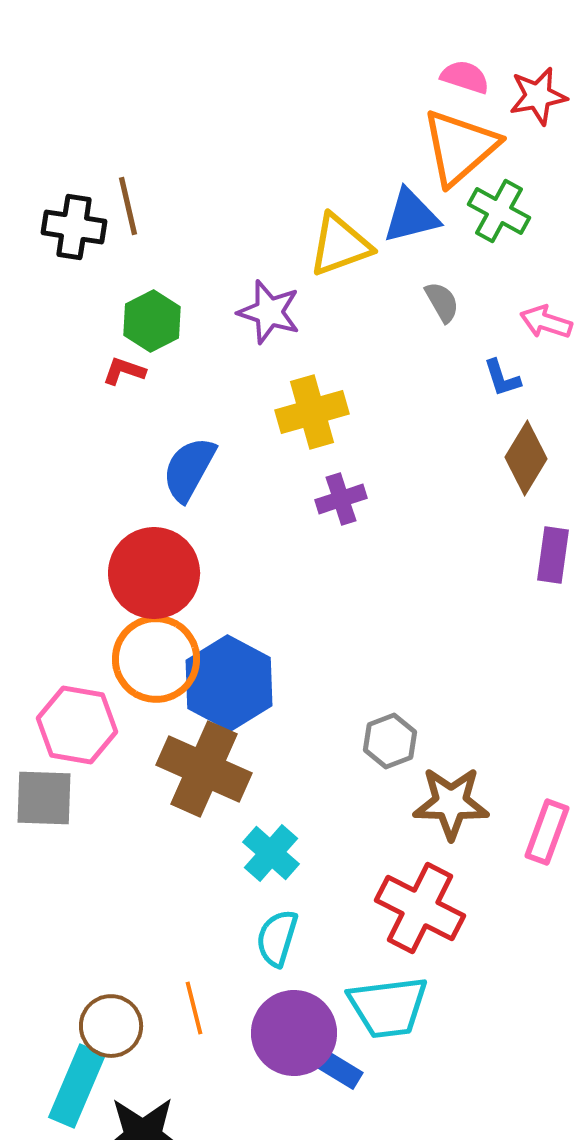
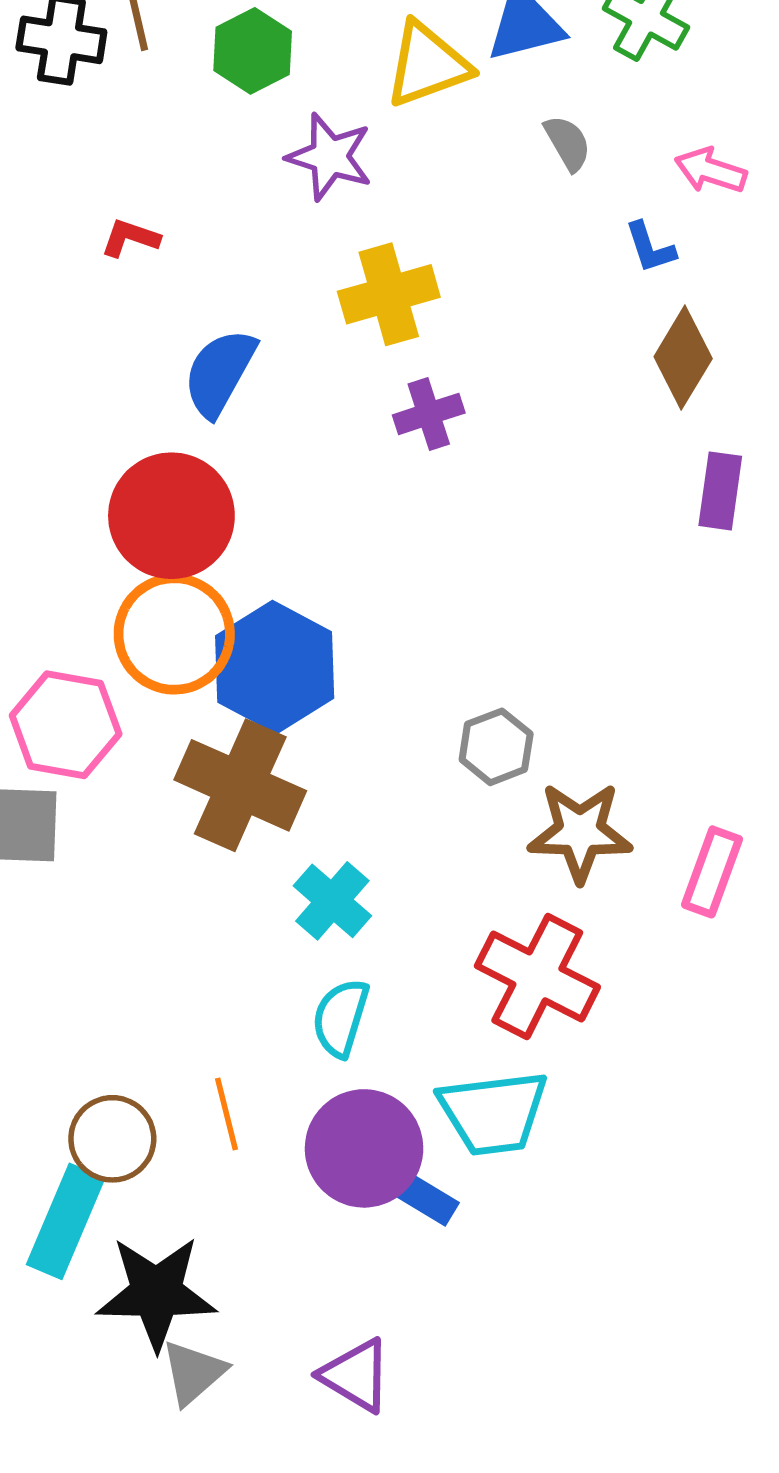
green hexagon: (152, 321) -> (253, 51), moved

